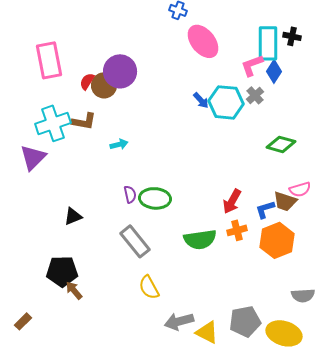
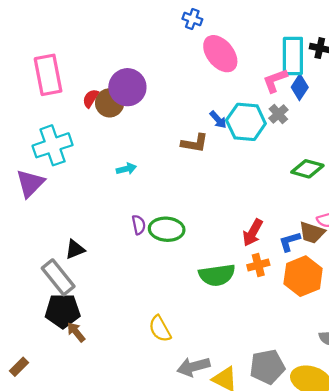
brown L-shape: (84, 121) -> (195, 143), moved
gray rectangle: (135, 241) -> (58, 277), moved

